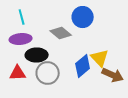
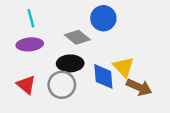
black ellipse: (37, 55) -> (70, 63), moved
blue diamond: (83, 66) -> (103, 76), turned -55
red triangle: (18, 73) -> (26, 85), turned 42

